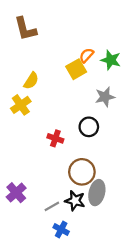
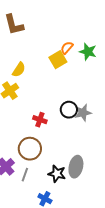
gray star: (105, 97) -> (83, 113), moved
brown circle: (82, 172) -> (30, 149), moved
gray line: (52, 206) -> (25, 175), moved, turned -40

